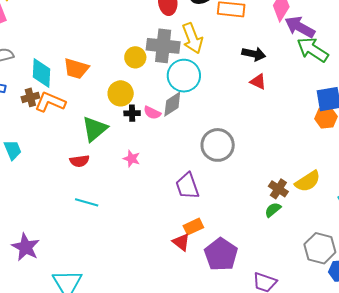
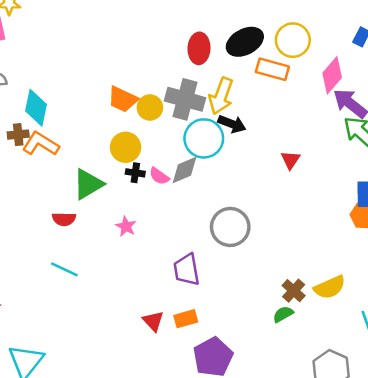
yellow arrow: (192, 38) -> (221, 96), turned 32
black arrow: (254, 54) -> (232, 124), moved
orange trapezoid: (76, 69) -> (123, 99), moved
red triangle: (258, 82) -> (290, 160), turned 30
red triangle: (181, 242) -> (153, 321), moved

